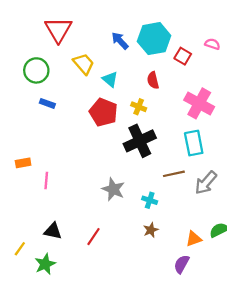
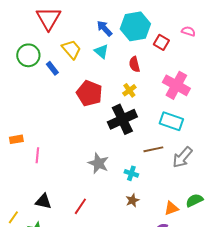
cyan triangle: (110, 79) -> (101, 51), moved
blue rectangle: (47, 103) -> (52, 68), moved, turned 32
yellow cross: (139, 107) -> (129, 90), moved, turned 32
cyan rectangle: (194, 143) -> (171, 121), turned -60

